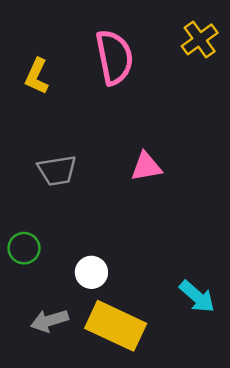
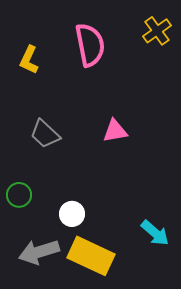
gray trapezoid: (57, 171) -> (45, 134), turned 52
gray arrow: (49, 321) -> (39, 252), size x1.4

